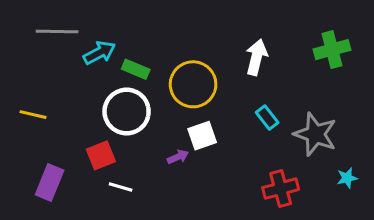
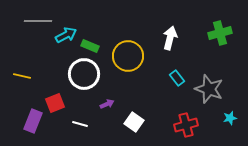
white square: (202, 136) -> (134, 122), moved, turned -36
red square: (101, 155) -> (55, 103), moved
purple arrow: (178, 157) -> (107, 104), moved

